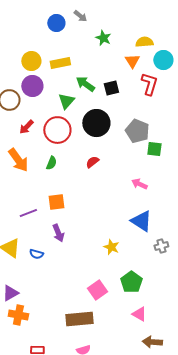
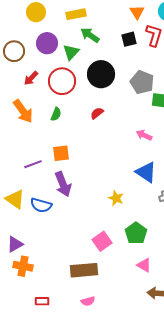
yellow rectangle: (60, 63) -> (76, 14), moved
purple circle: (32, 86) -> (47, 43), moved
black square: (111, 88) -> (129, 39), moved
purple arrow: (58, 233) -> (63, 184), size x1.4
blue semicircle: (36, 254) -> (41, 205), size x1.5

